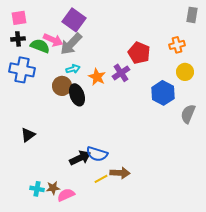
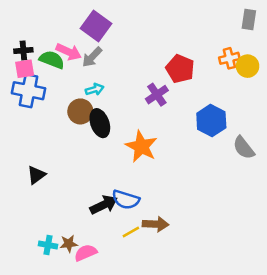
pink square: (19, 18) -> (25, 69), moved
gray arrow: (71, 44) -> (92, 57), size x0.7
yellow circle: (185, 72) -> (248, 66), moved
orange star: (97, 77) -> (141, 146), moved, size x1.4
gray semicircle: (188, 114) -> (244, 148), turned -60

